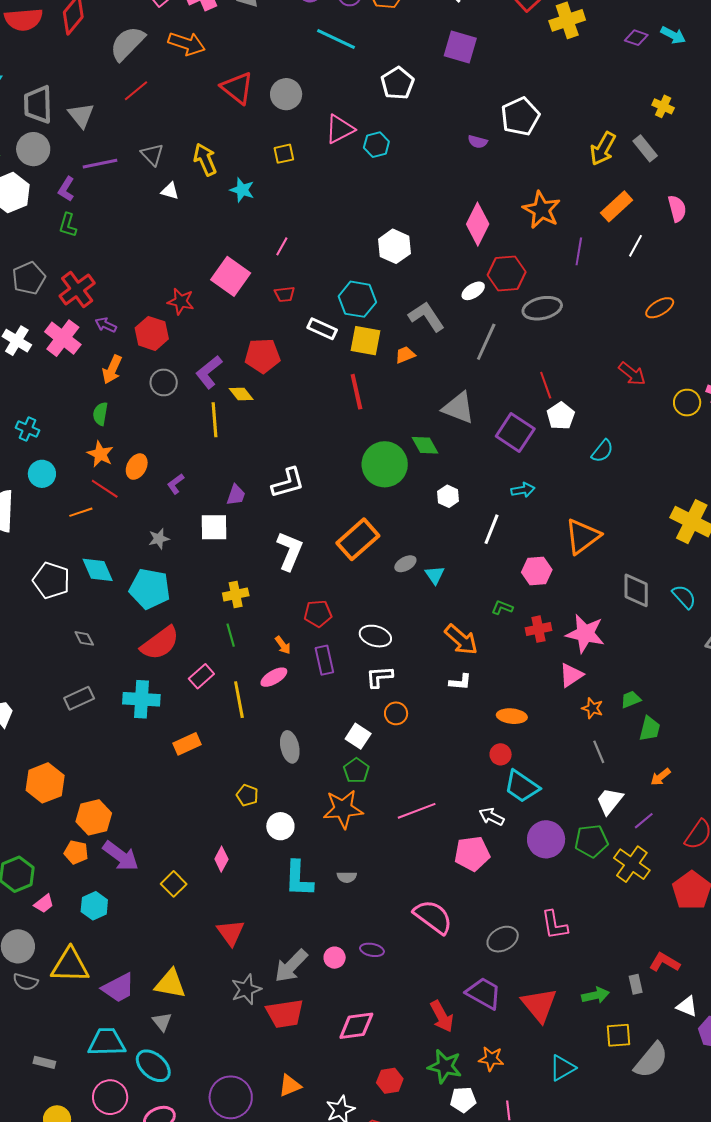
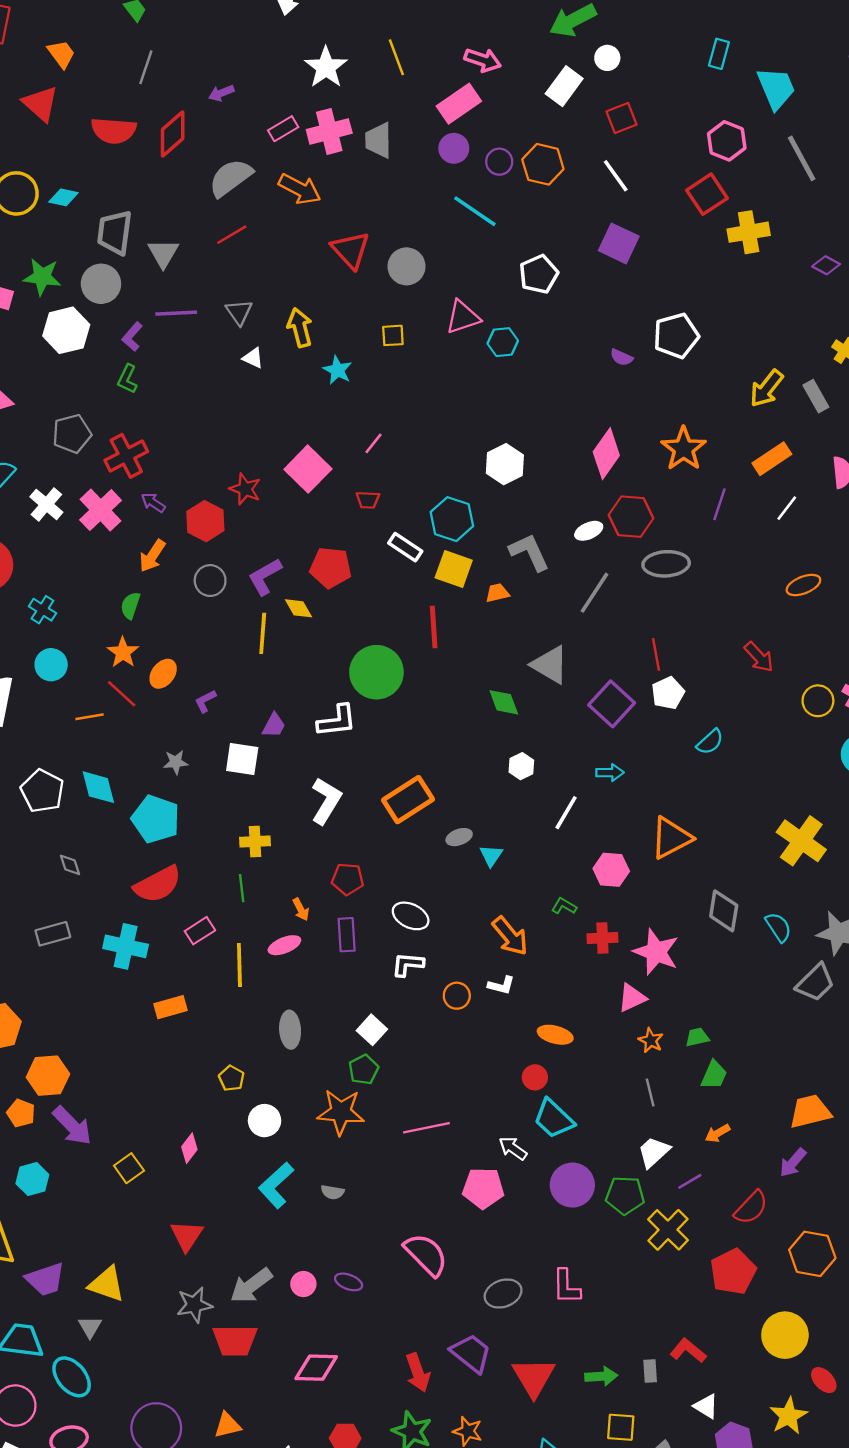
green circle: (385, 464) -> (376, 672), moved
orange circle: (396, 713) -> (457, 996), moved
cyan L-shape: (299, 879) -> (276, 1185), turned 36

